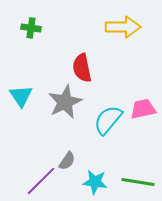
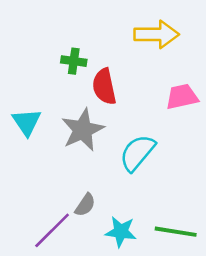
green cross: (31, 28) -> (74, 61), moved
pink trapezoid: (143, 109) -> (182, 97), moved

